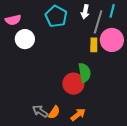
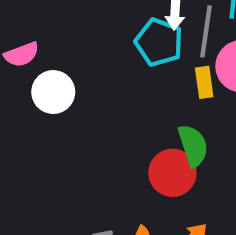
cyan pentagon: (56, 16) -> (159, 42), moved

